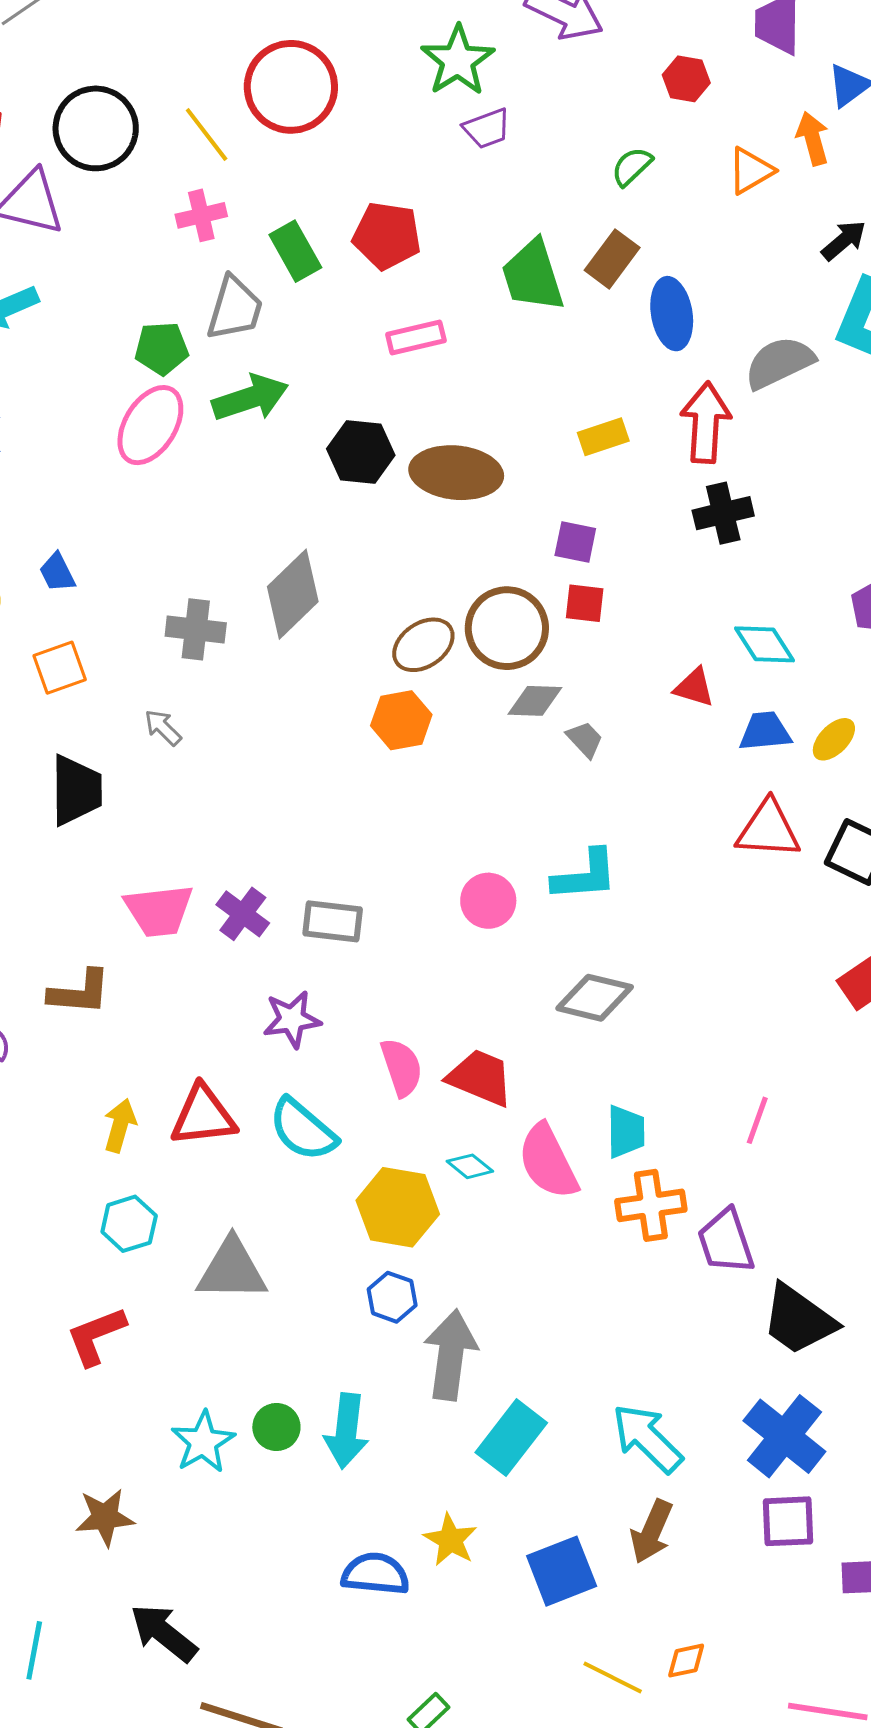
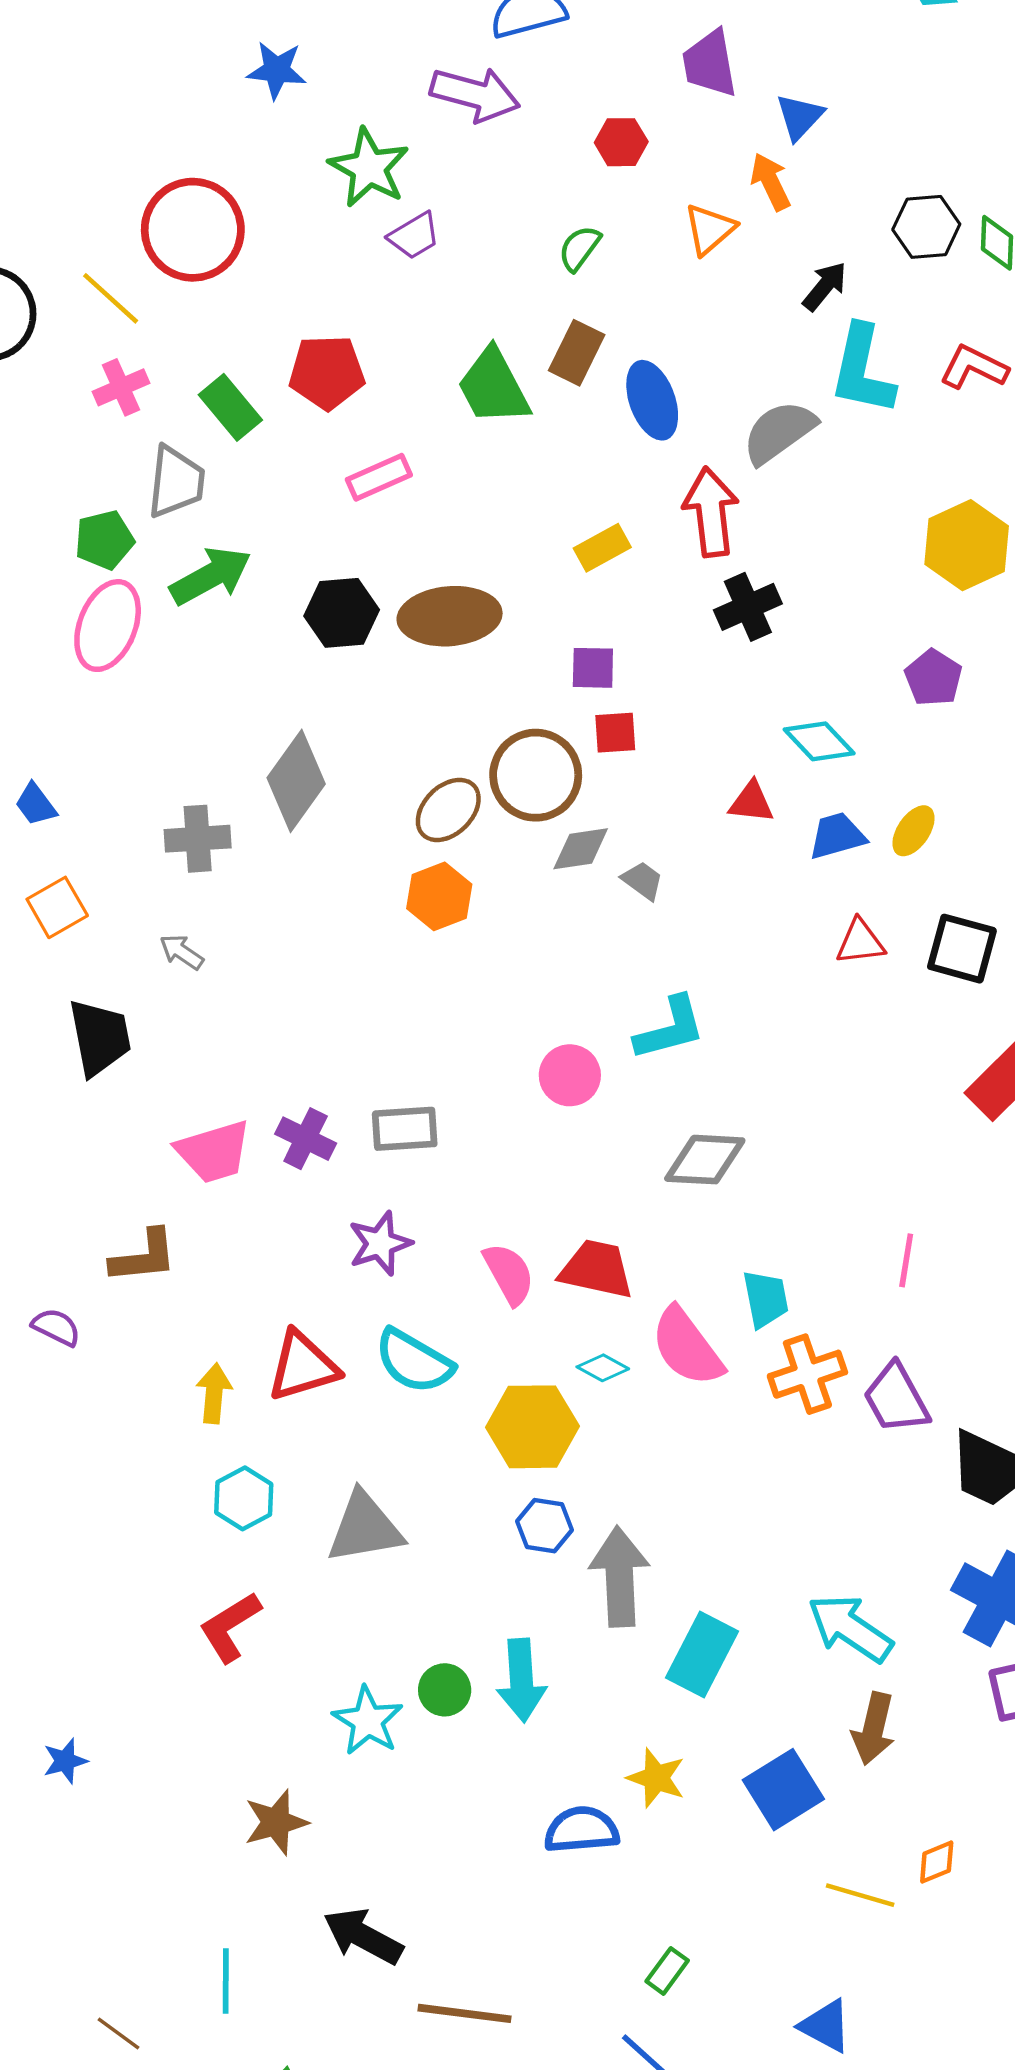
red triangle: (768, 830) -> (860, 942), size x0.7

